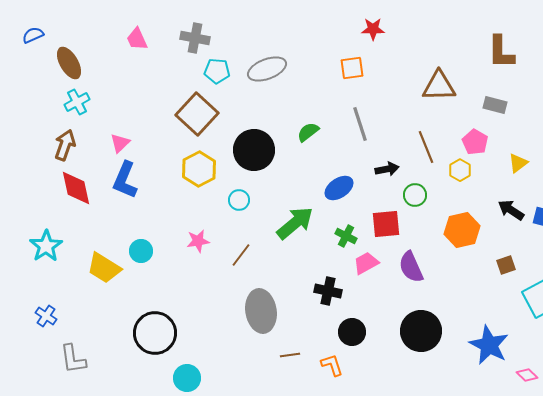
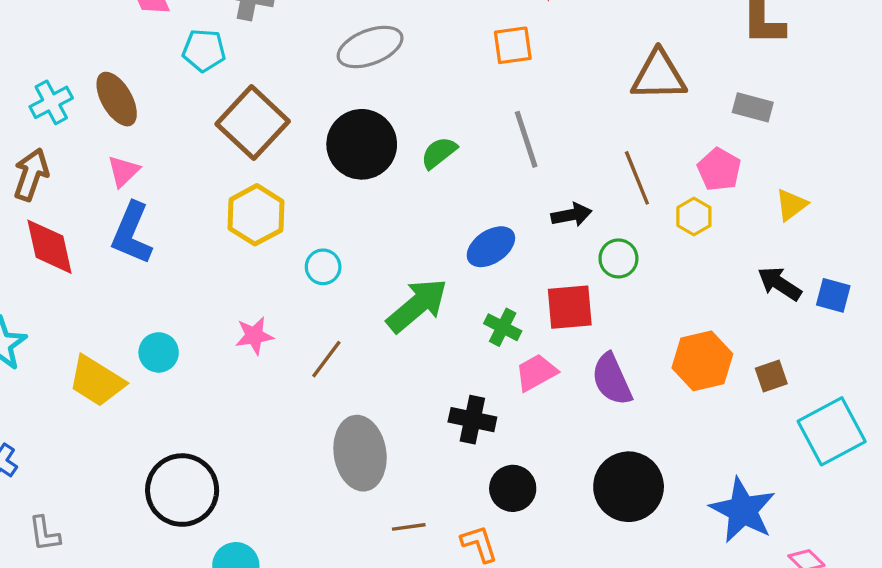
brown ellipse: (69, 63) -> (117, 99), moved
cyan pentagon: (217, 71) -> (204, 50), moved
black circle: (254, 150) -> (362, 144), moved
orange hexagon: (462, 230) -> (702, 361), moved
gray L-shape: (73, 359) -> (44, 534), size x0.7

